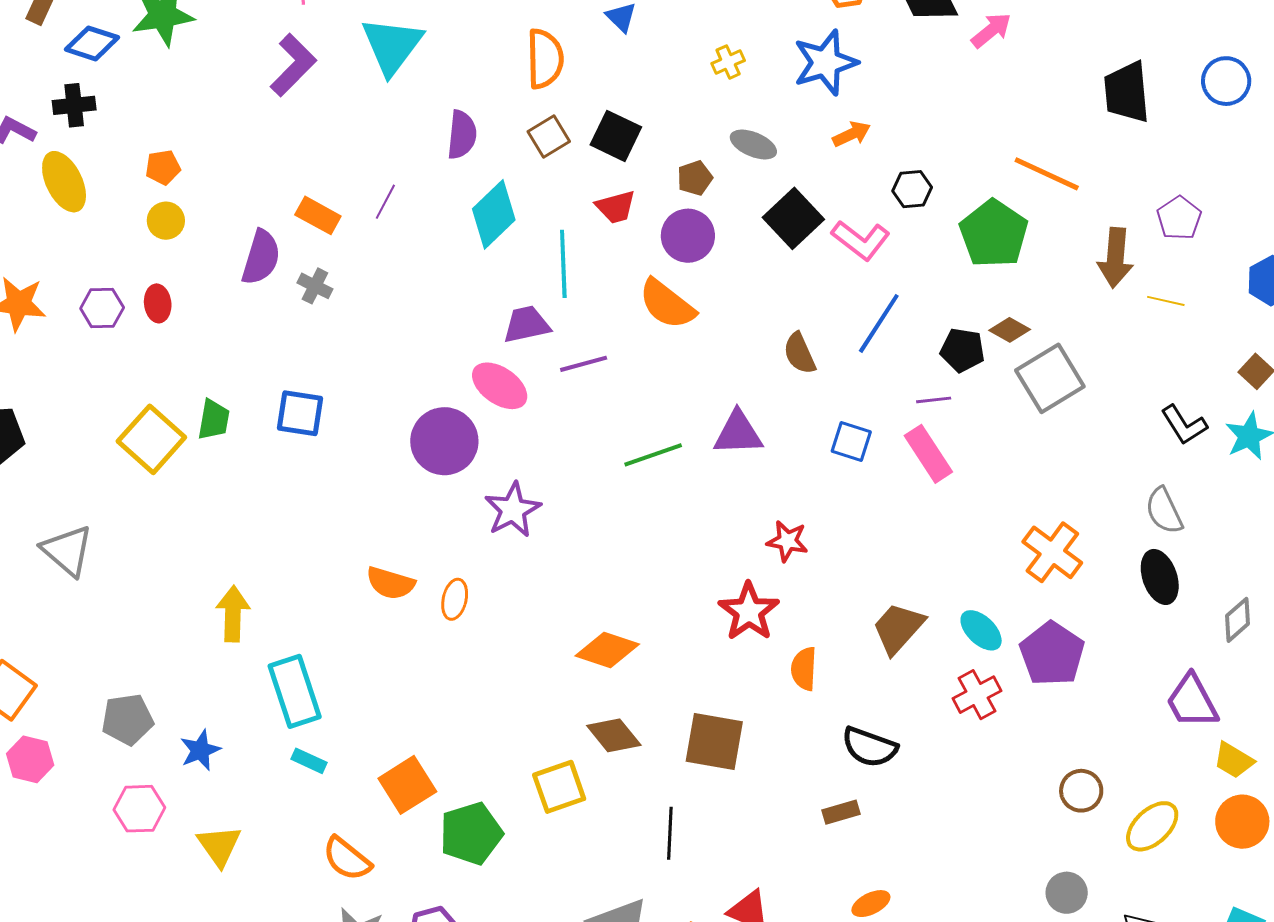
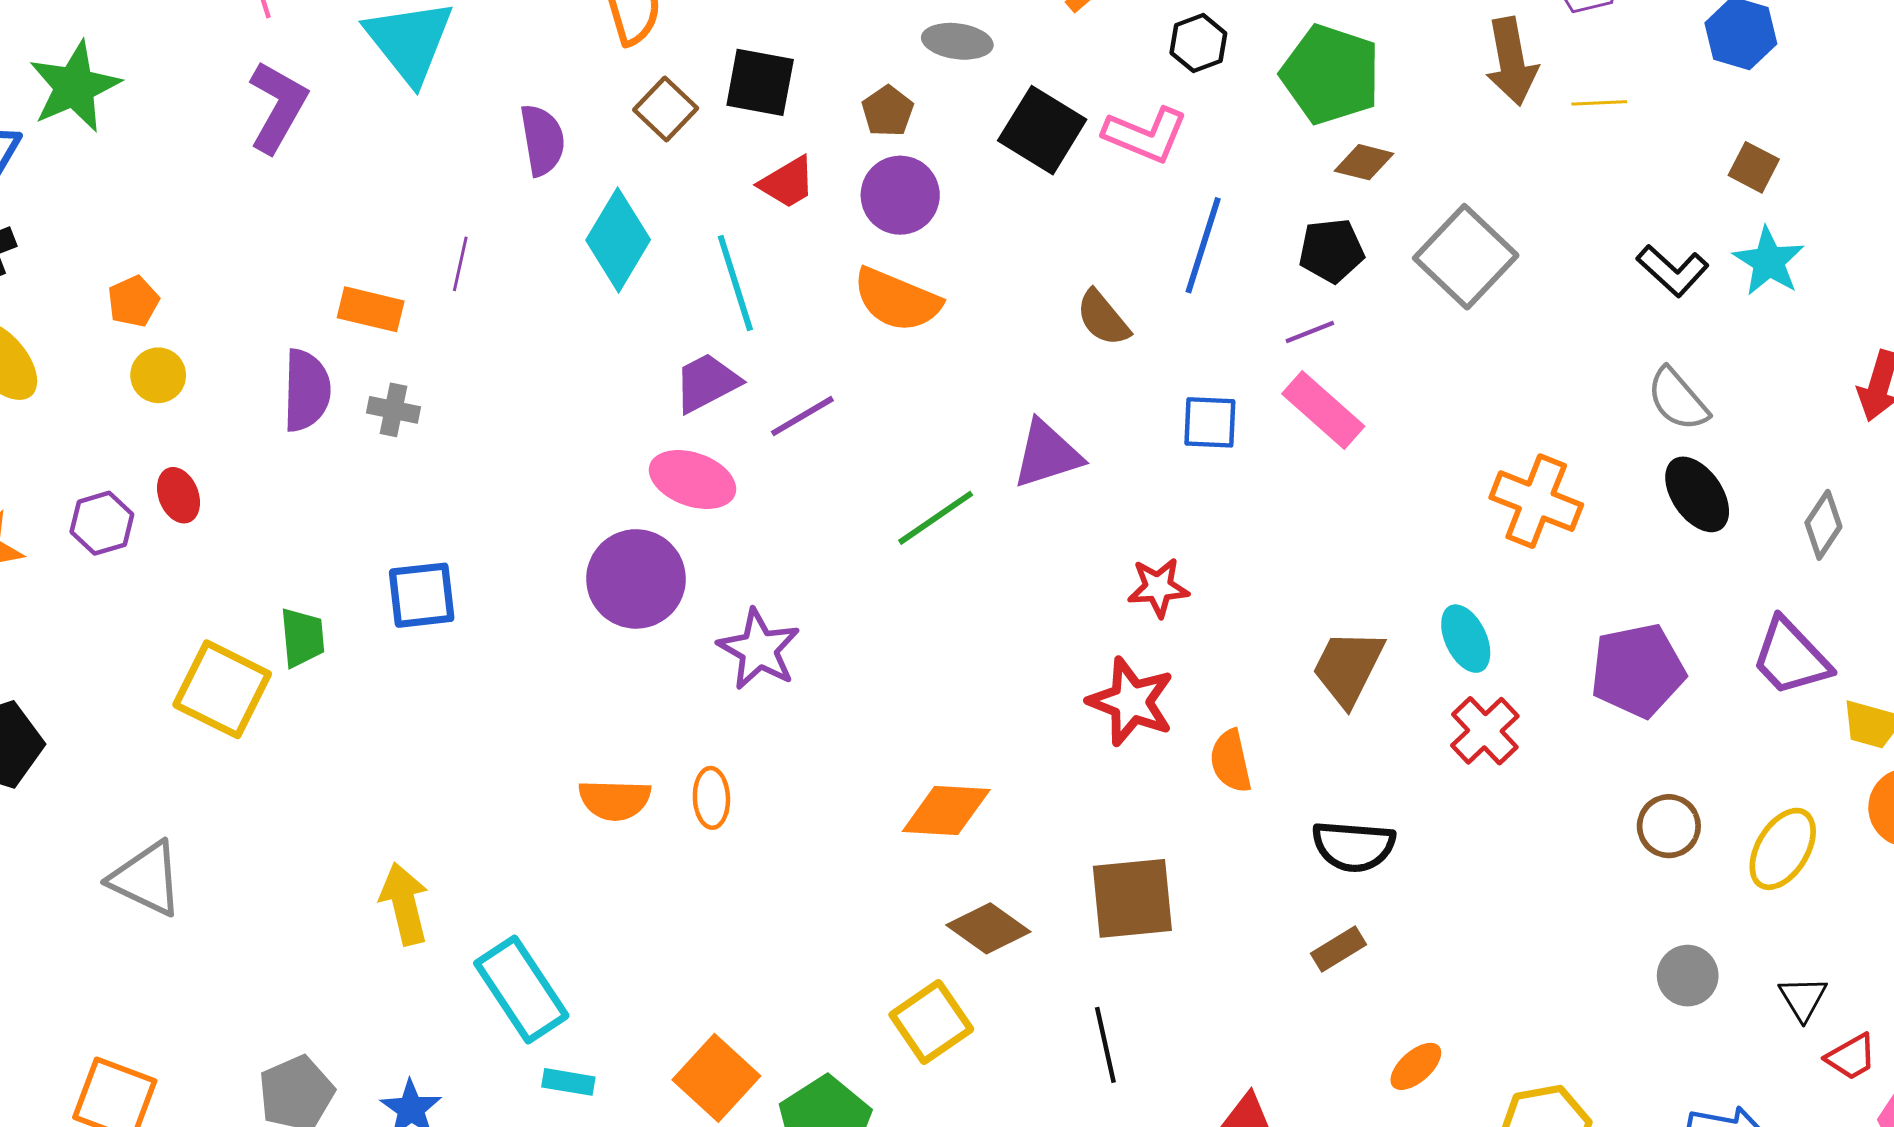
brown diamond: (1010, 330) -> (1364, 162), moved
cyan ellipse: (981, 630) -> (1466, 639), turned 36
purple pentagon: (1052, 654) -> (1638, 670), moved, turned -30

